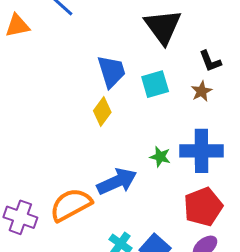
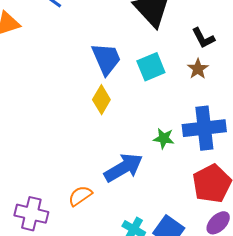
orange semicircle: (71, 205) -> (80, 196), size x0.6

